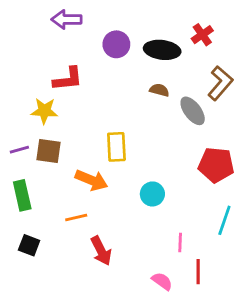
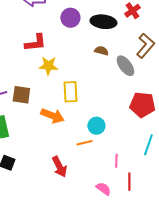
yellow star: (44, 111) -> (48, 66), moved
orange line: (76, 218) -> (84, 143), moved

